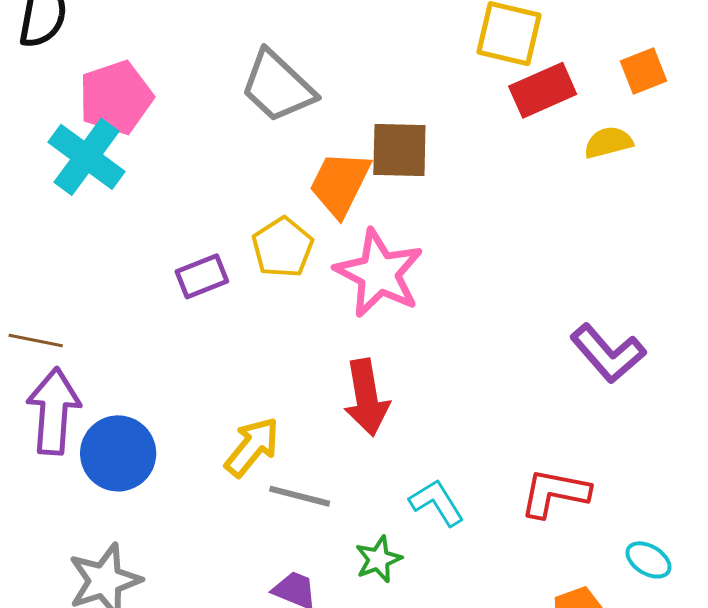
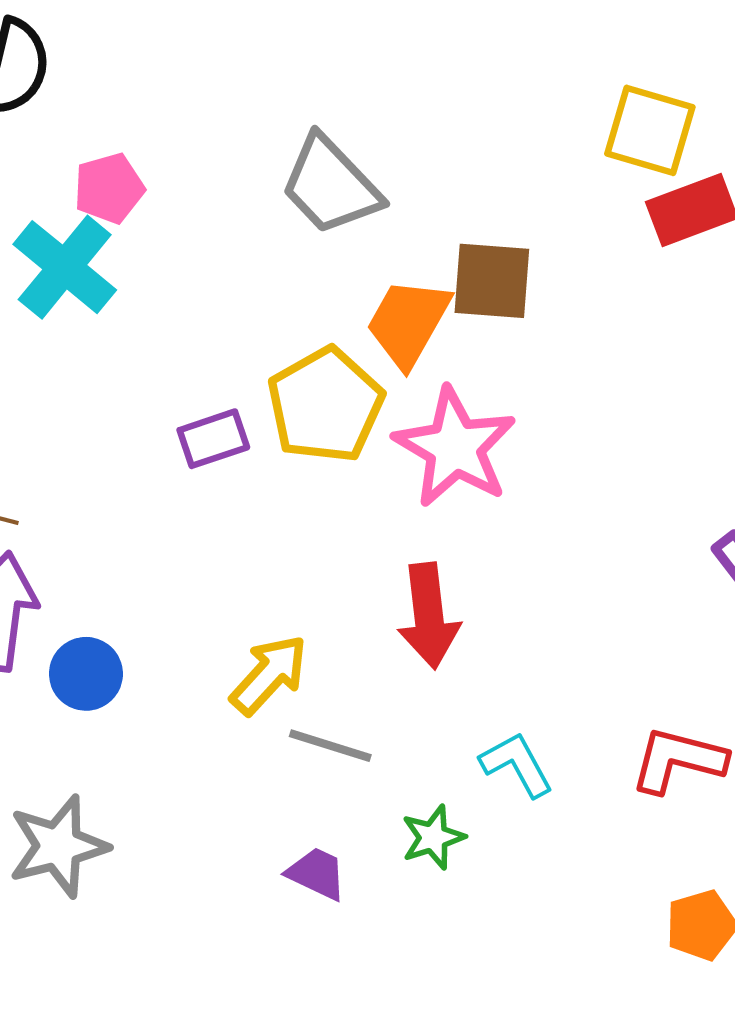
pink pentagon: (116, 97) -> (109, 188), size x0.7
yellow pentagon: (283, 247) -> (325, 405), size x1.4
blue circle: (118, 453) -> (86, 674), size x0.7

